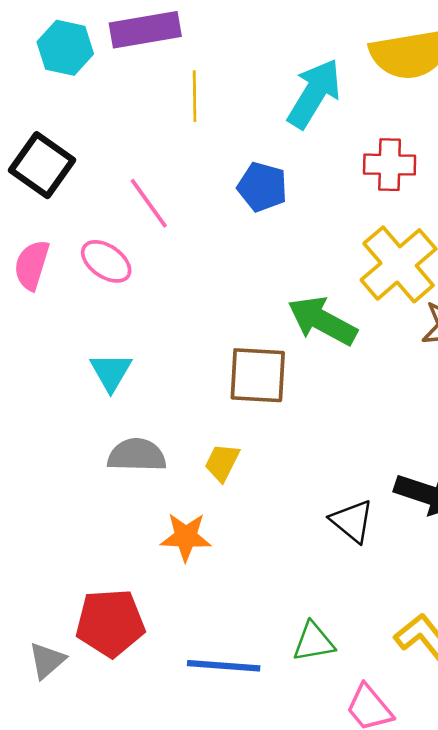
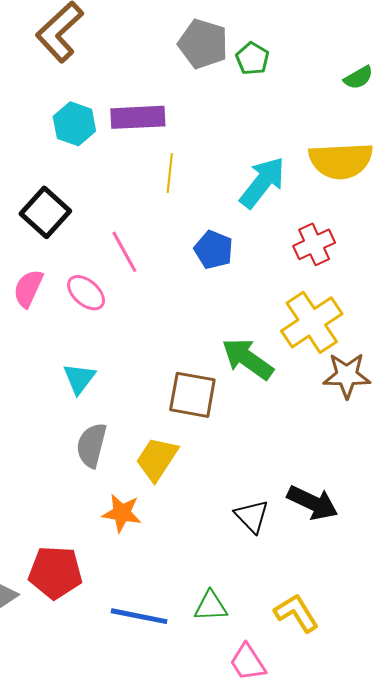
red cross: (390, 165) -> (314, 244), turned -33
gray semicircle: (137, 455) -> (92, 445), turned -84
yellow trapezoid: (222, 462) -> (157, 459), size x1.5

